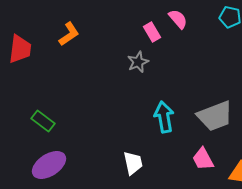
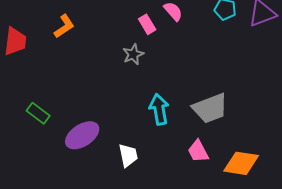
purple ellipse: (49, 165) -> (82, 135), moved

